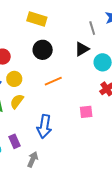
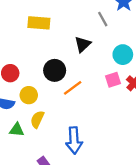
black triangle: (82, 49) -> (83, 44), moved
black circle: (43, 50) -> (55, 70), moved
pink square: (86, 112) -> (113, 80), moved

